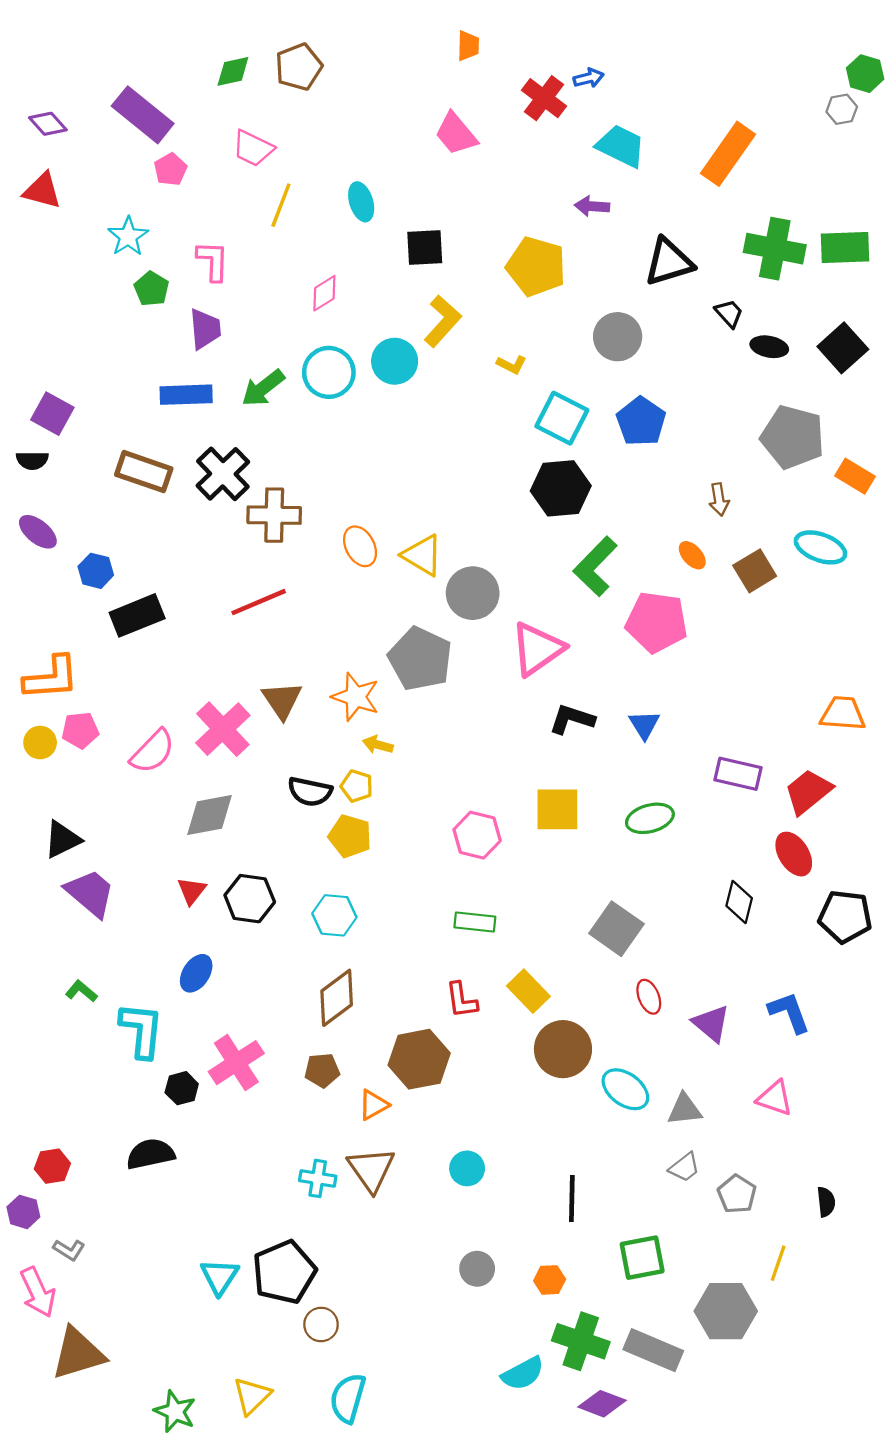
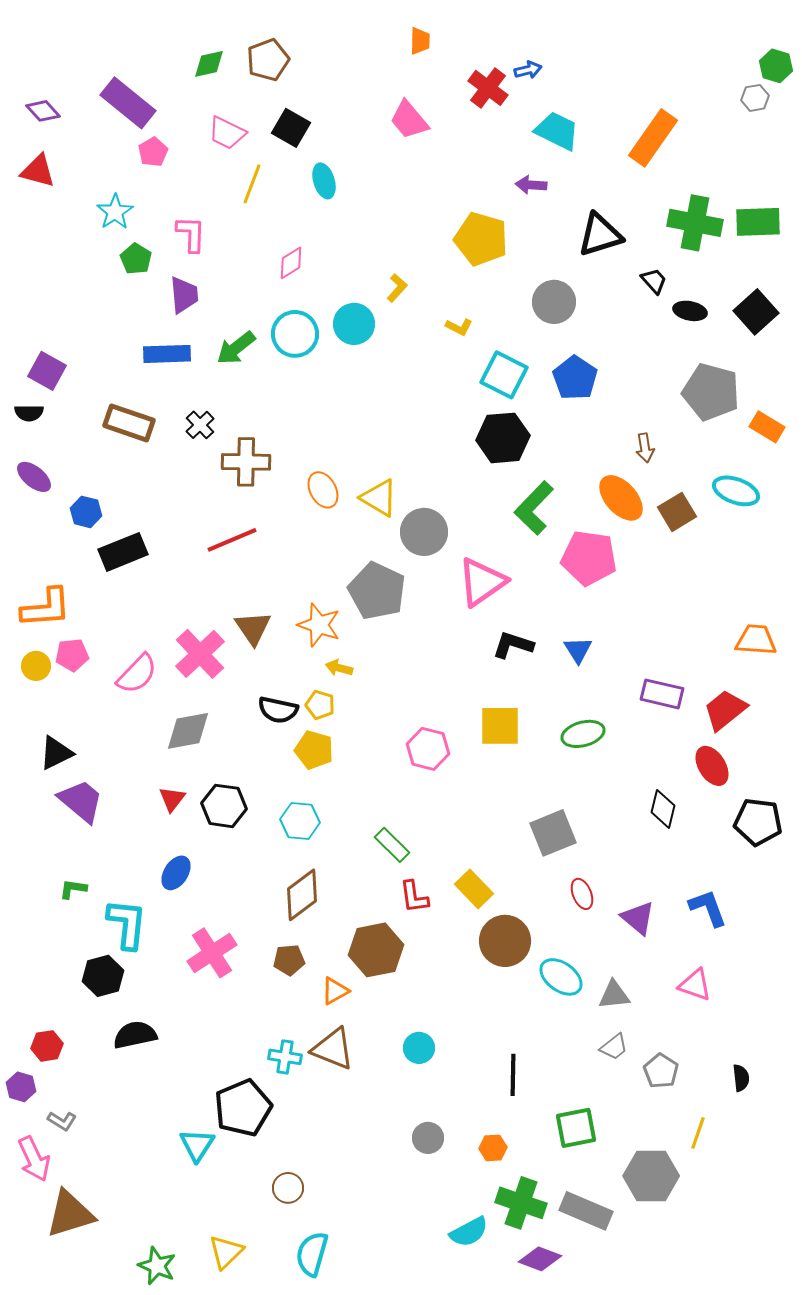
black square: (425, 248) -> (291, 128), moved, turned 33
yellow L-shape: (443, 321) -> (397, 288), size x0.6
black cross: (223, 474) -> (200, 425), size x0.6
orange ellipse: (692, 555) -> (621, 498), size x1.8
green rectangle: (475, 922) -> (392, 845), moved, turned 39
gray square: (616, 929) -> (553, 833), turned 33
green L-shape: (81, 991) -> (73, 889), turned -32
black hexagon: (182, 1088) -> (103, 976), moved, size x1.4
brown triangle: (371, 1170) -> (333, 1049), turned -33
black pentagon: (284, 1272) -> (243, 1108), moved

